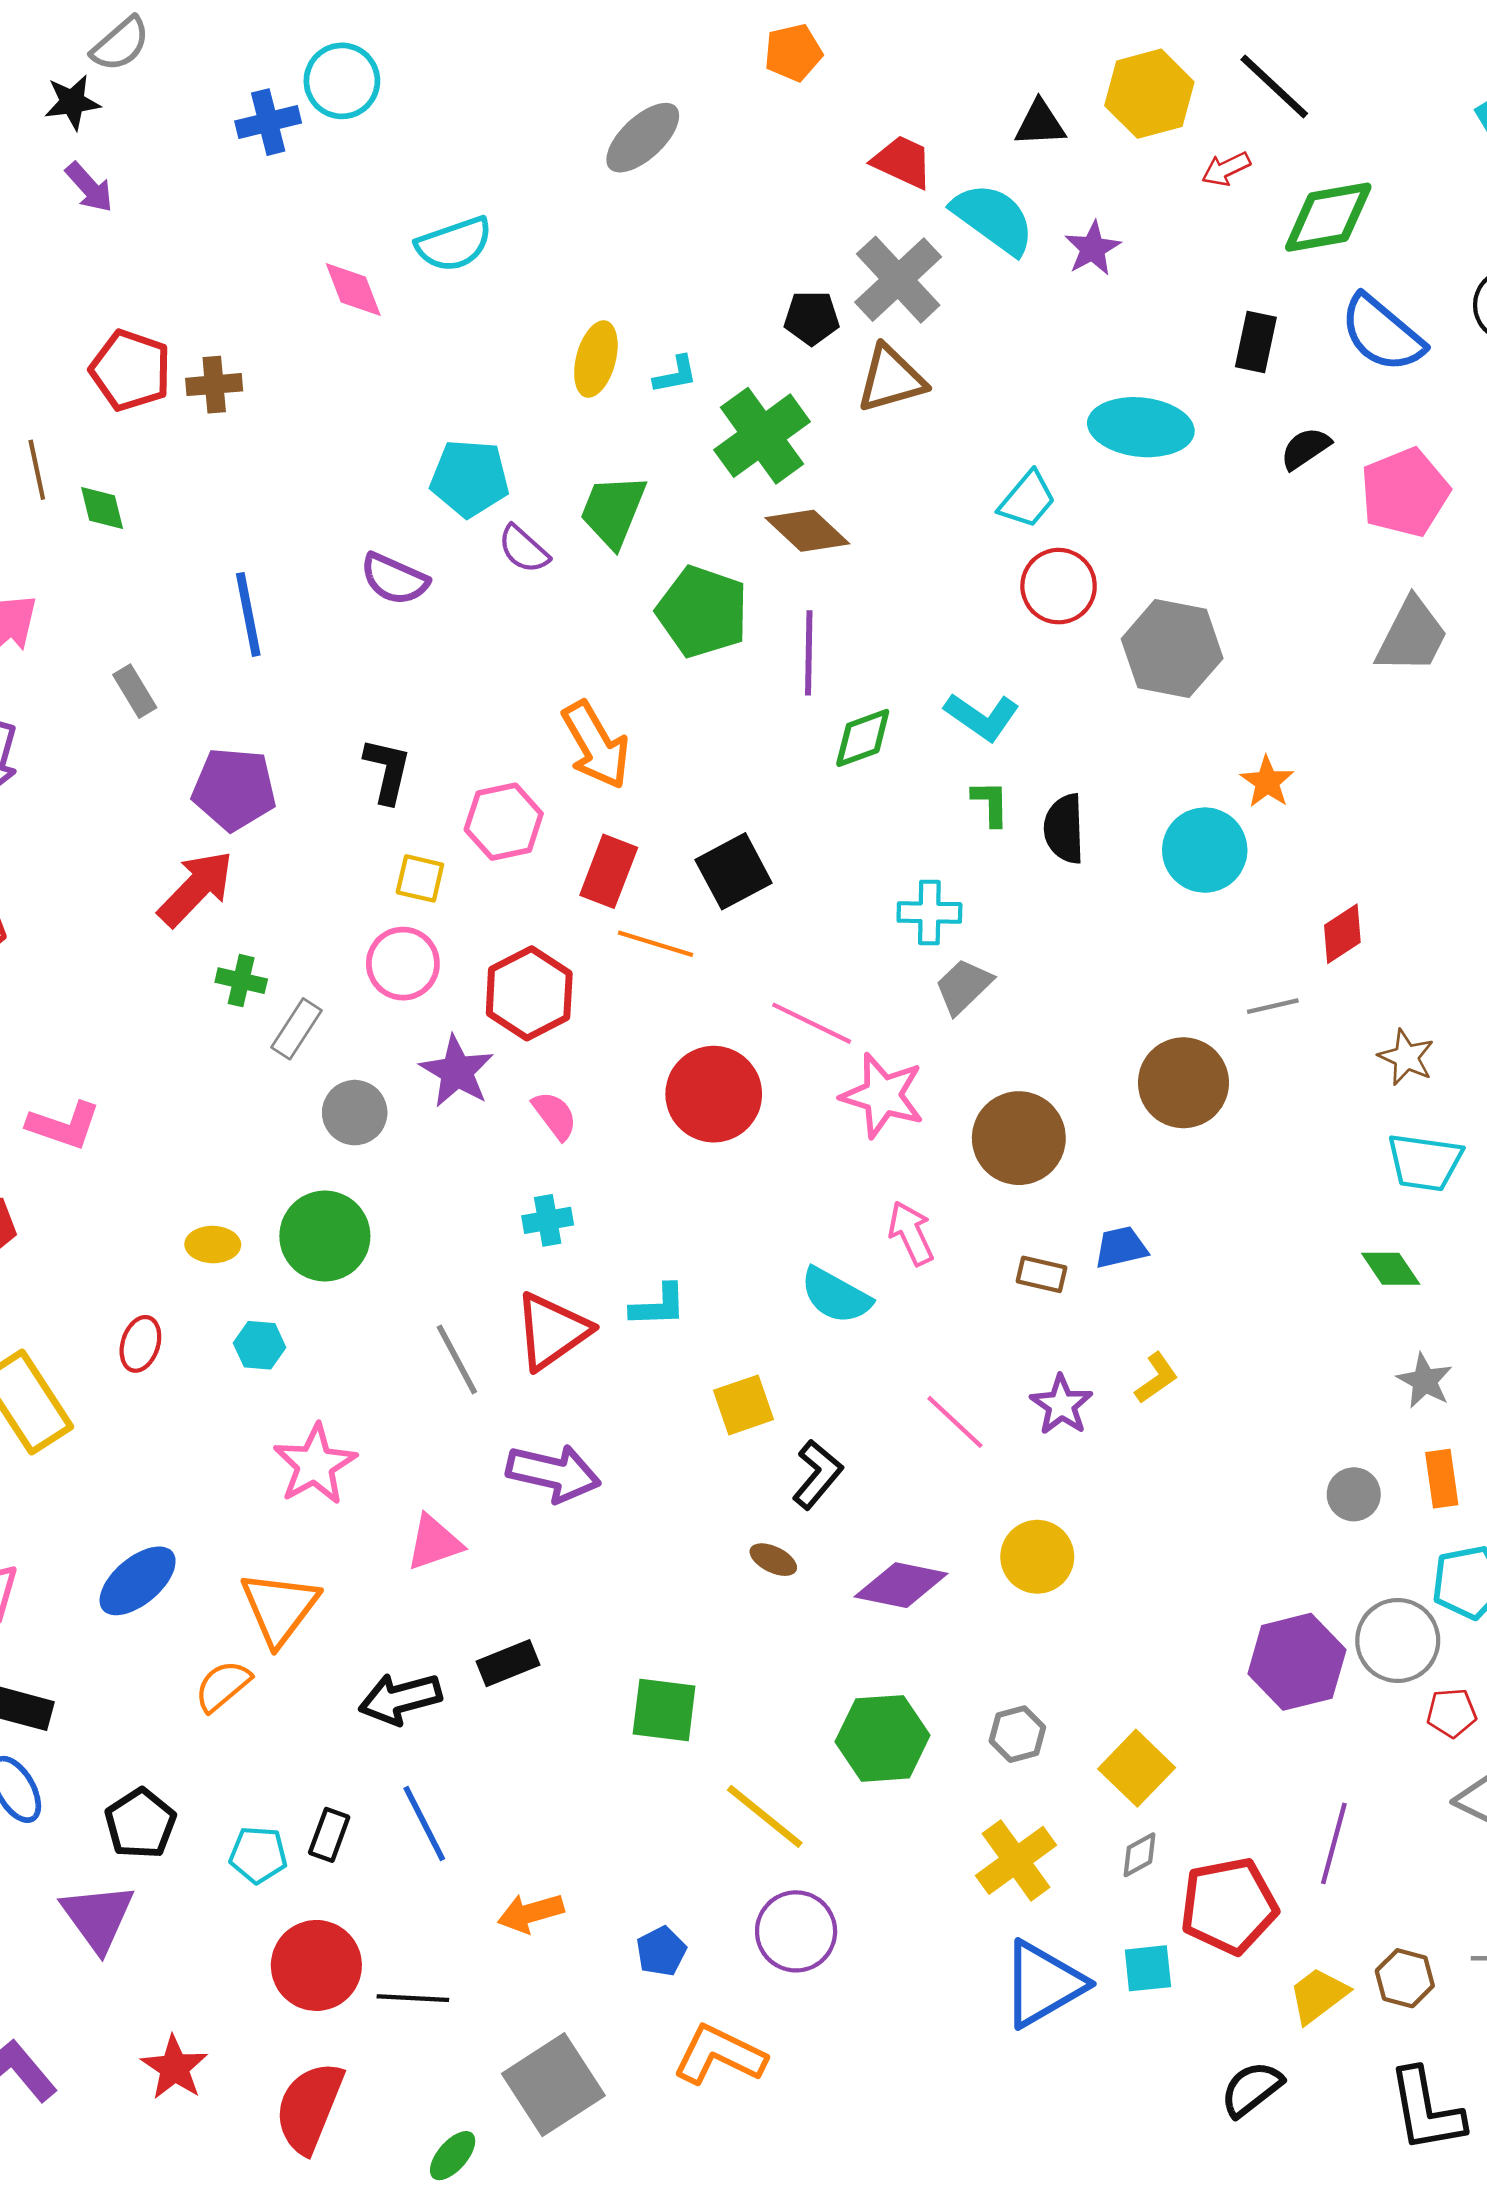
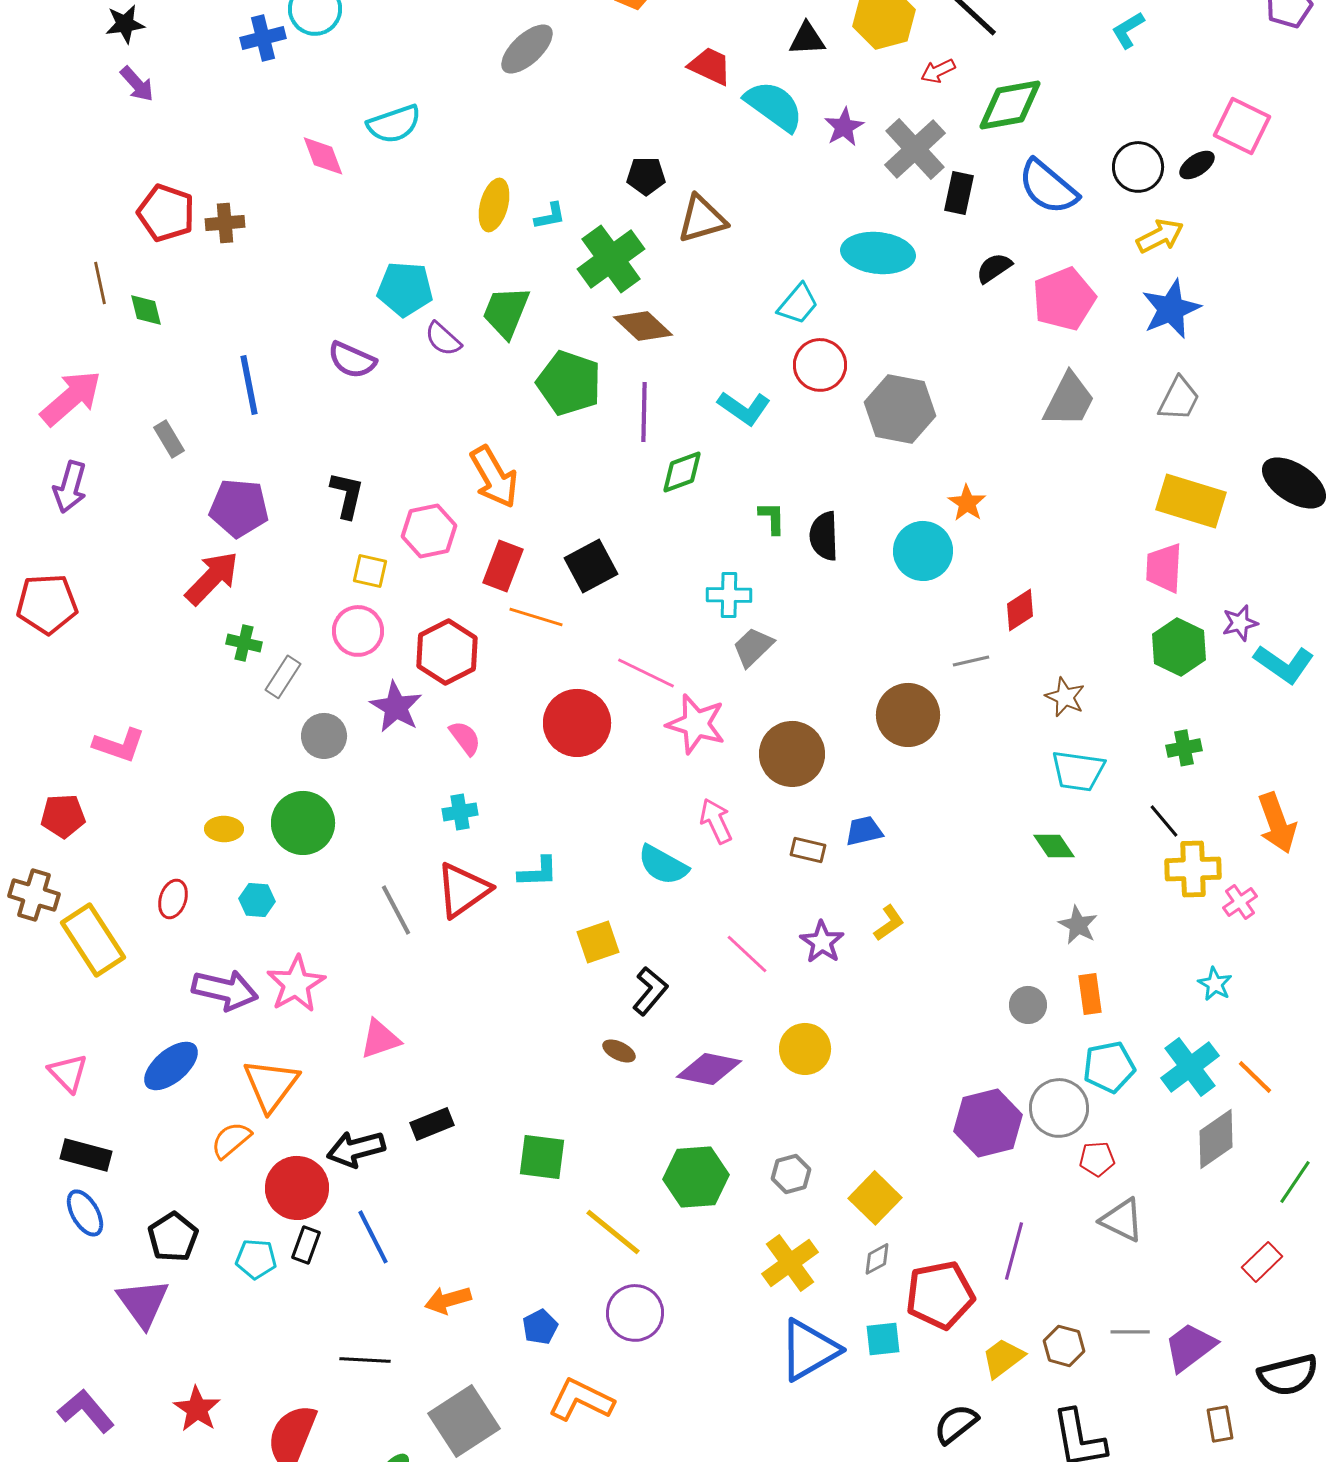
gray cross: (898, 280) -> (915, 149), moved
cyan L-shape: (982, 717) -> (744, 408), moved
purple arrow: (553, 1473) -> (225, 990), moved
red circle: (316, 1965) -> (297, 1188), moved

